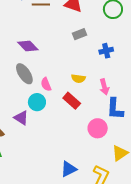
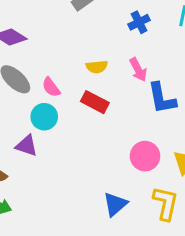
blue cross: (106, 51) -> (139, 22), moved
pink circle: (98, 128) -> (145, 156), moved

